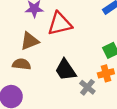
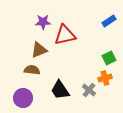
black trapezoid: (65, 70) -> (60, 90), moved

